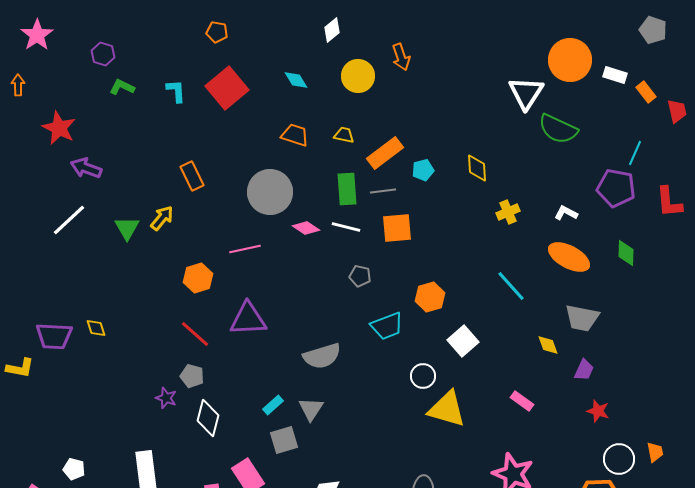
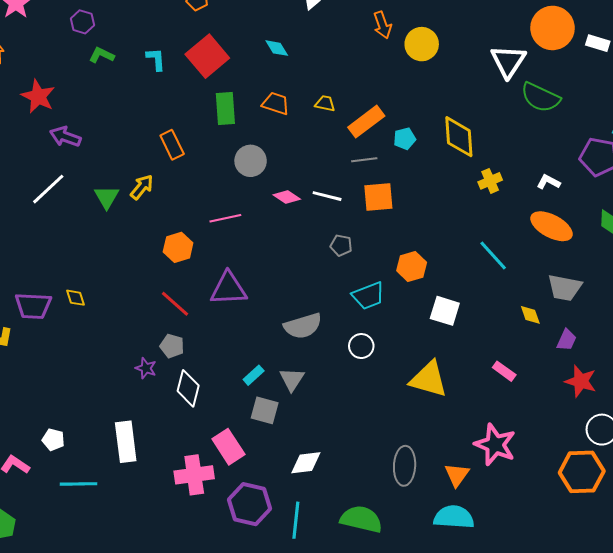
yellow circle: (358, 76) -> (422, 44), moved
yellow diamond: (477, 168) -> (459, 137), size x1.5
green rectangle: (347, 189) -> (225, 108), moved
gray circle: (270, 192) -> (251, 161), size x0.7
white square: (463, 341) -> (445, 311), turned -32
white circle: (423, 376) -> (361, 346), moved
red star: (598, 411) -> (581, 381), size x1.4
gray square: (284, 440) -> (265, 410), turned 32

